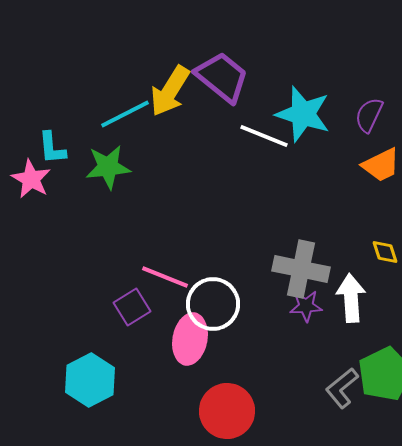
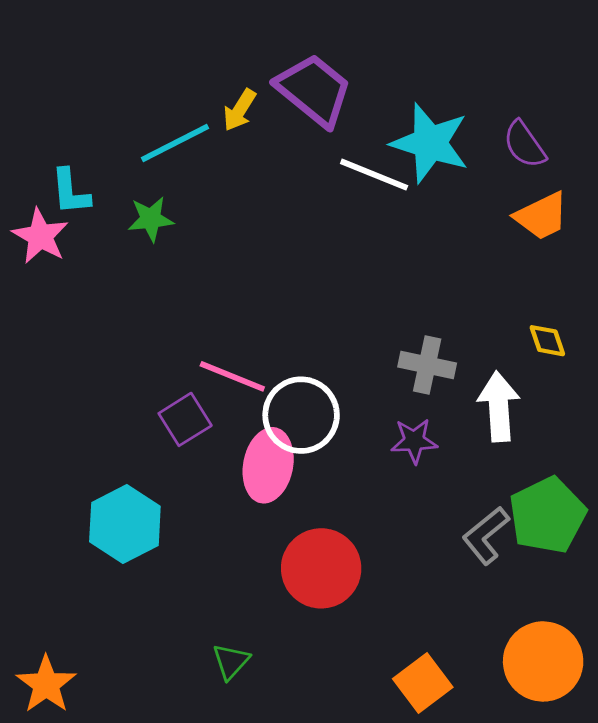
yellow arrow: (170, 91) -> (239, 110), size x0.6
purple semicircle: (369, 115) -> (524, 144), turned -60
green star: (108, 167) -> (151, 219), size x0.7
gray cross: (301, 269) -> (427, 365), size x0.7
purple star: (306, 306) -> (414, 441), moved

